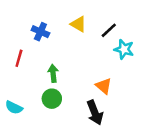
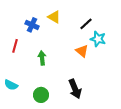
yellow triangle: (78, 24) -> (54, 17), moved
orange triangle: (104, 86) -> (82, 51), moved
green circle: (52, 99) -> (41, 95), moved

